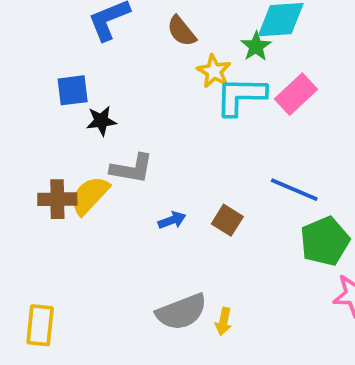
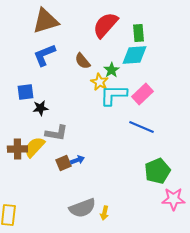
green star: (256, 46) -> (111, 70), moved
blue line: (294, 190) -> (141, 127), moved
brown square: (227, 220) -> (63, 163), moved, turned 35

